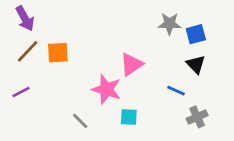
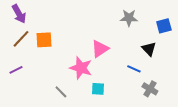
blue square: (196, 34) -> (164, 26), moved
gray cross: (197, 117) -> (150, 89), turned -35

